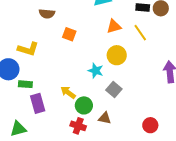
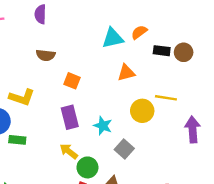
yellow line: (140, 33) -> (166, 98), moved, turned -48
yellow circle: (117, 55) -> (142, 111), moved
purple rectangle: (38, 103) -> (70, 117), moved

